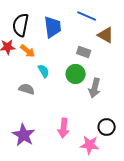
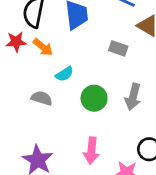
cyan semicircle: (44, 71) -> (64, 74), turned 88
green circle: (76, 74) -> (94, 98), moved

